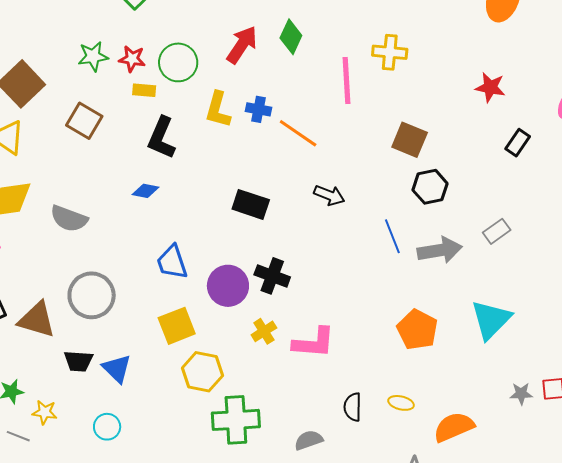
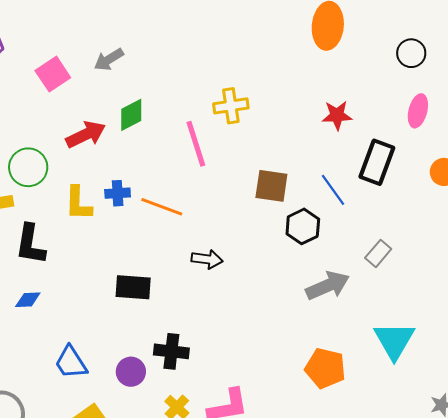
green diamond: (291, 37) -> (131, 115), turned 52
red arrow: (242, 45) -> (86, 135), turned 45
black rectangle: (518, 143) -> (377, 162), size x1.6
blue line: (392, 236) -> (333, 190), moved
purple circle: (228, 286) -> (131, 372), size x0.7

